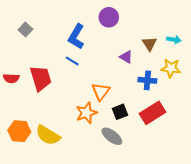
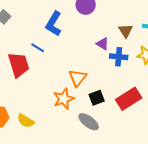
blue line: (72, 61) -> (38, 48), moved
blue cross: (147, 80) -> (119, 57), moved
yellow semicircle: (48, 135) -> (26, 121), size x0.7

